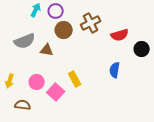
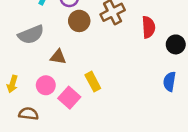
red semicircle: (120, 35) -> (148, 27), turned -78
brown triangle: (47, 50) -> (58, 57), moved
blue semicircle: (115, 70) -> (170, 82), moved

